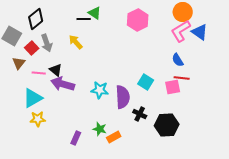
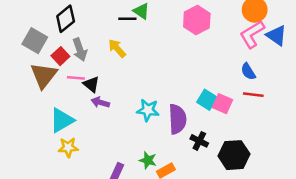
brown triangle: (19, 63) -> (44, 75), size x1.6
pink line: (39, 73) -> (76, 78), moved
purple arrow: (63, 84) -> (100, 102), size x0.6
pink square: (173, 87) -> (222, 104), moved, turned 35

